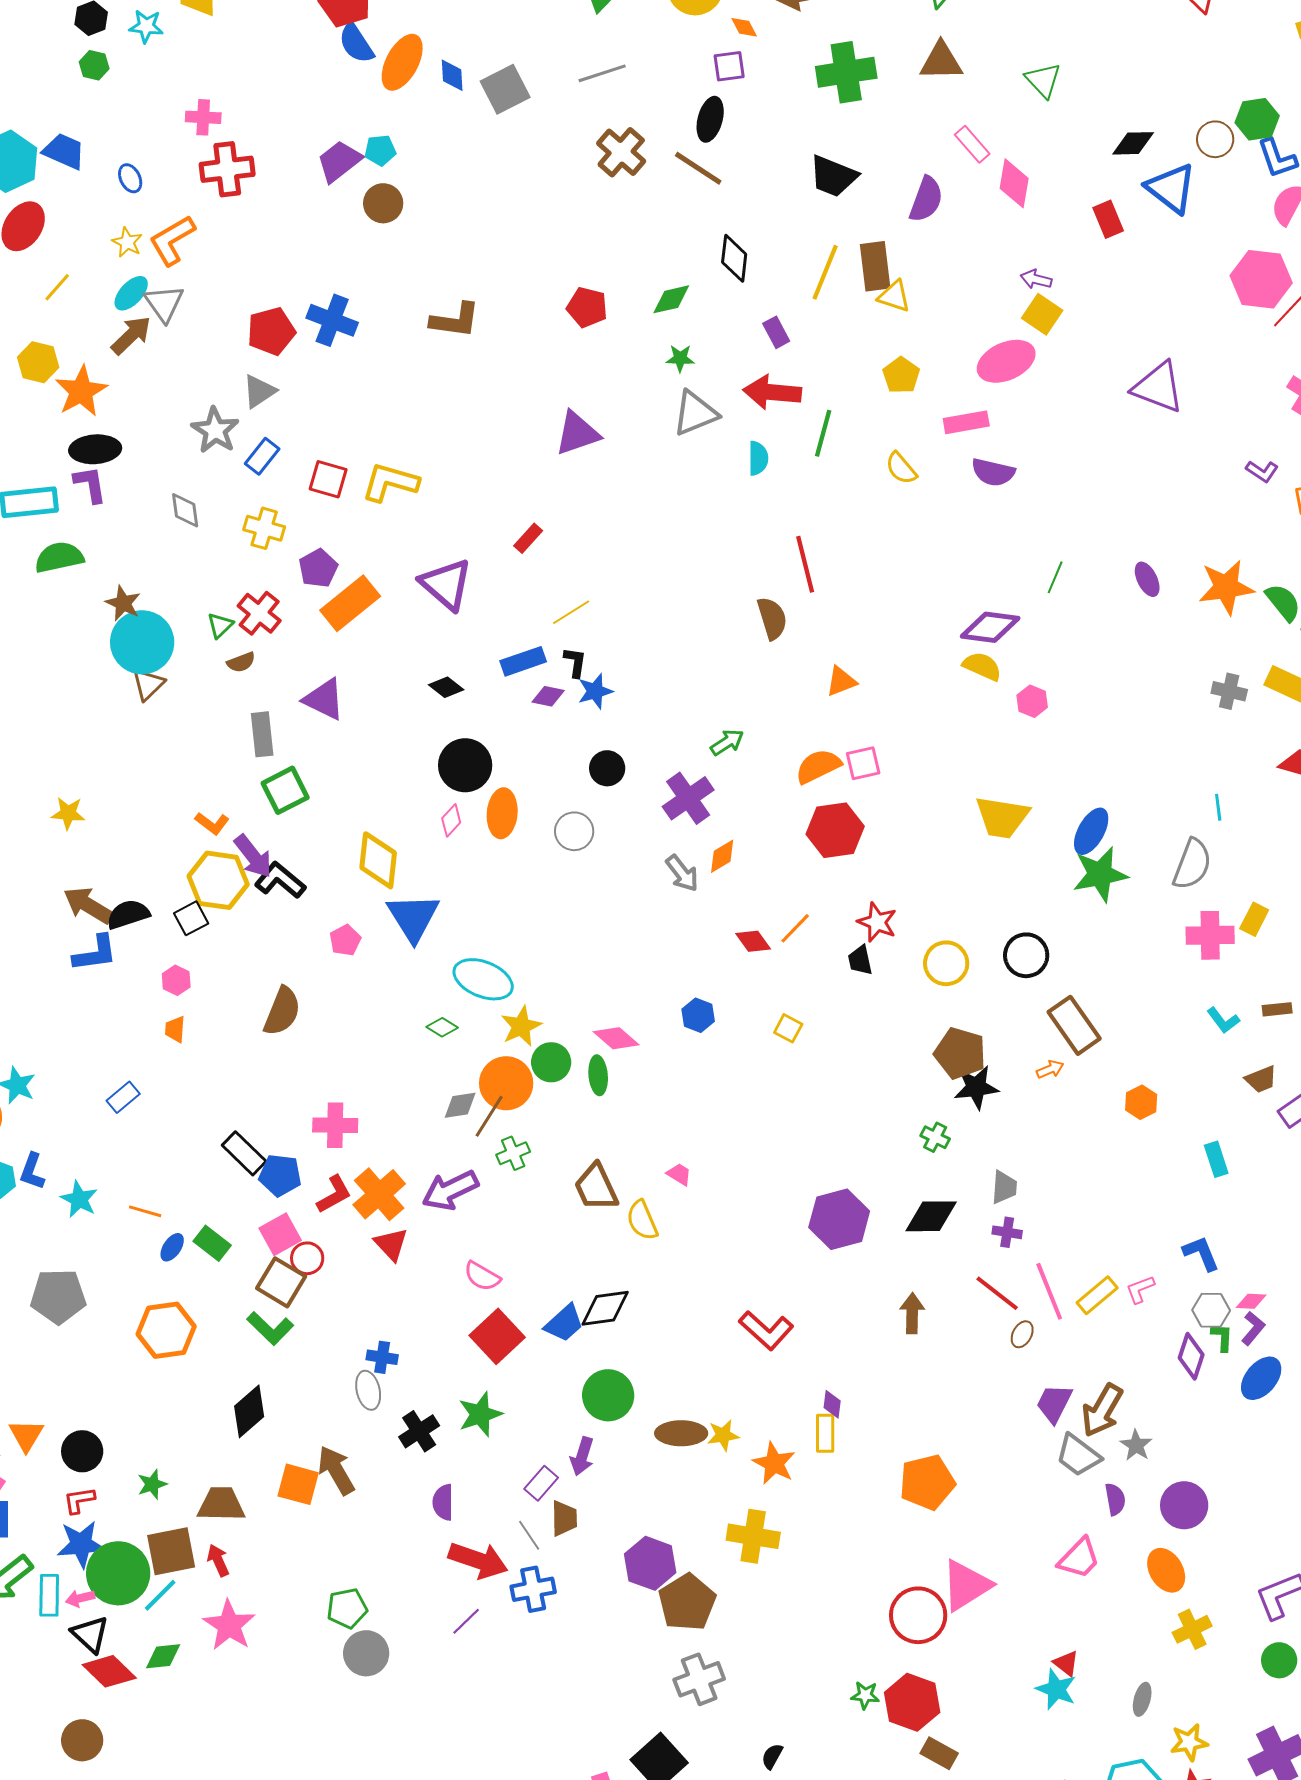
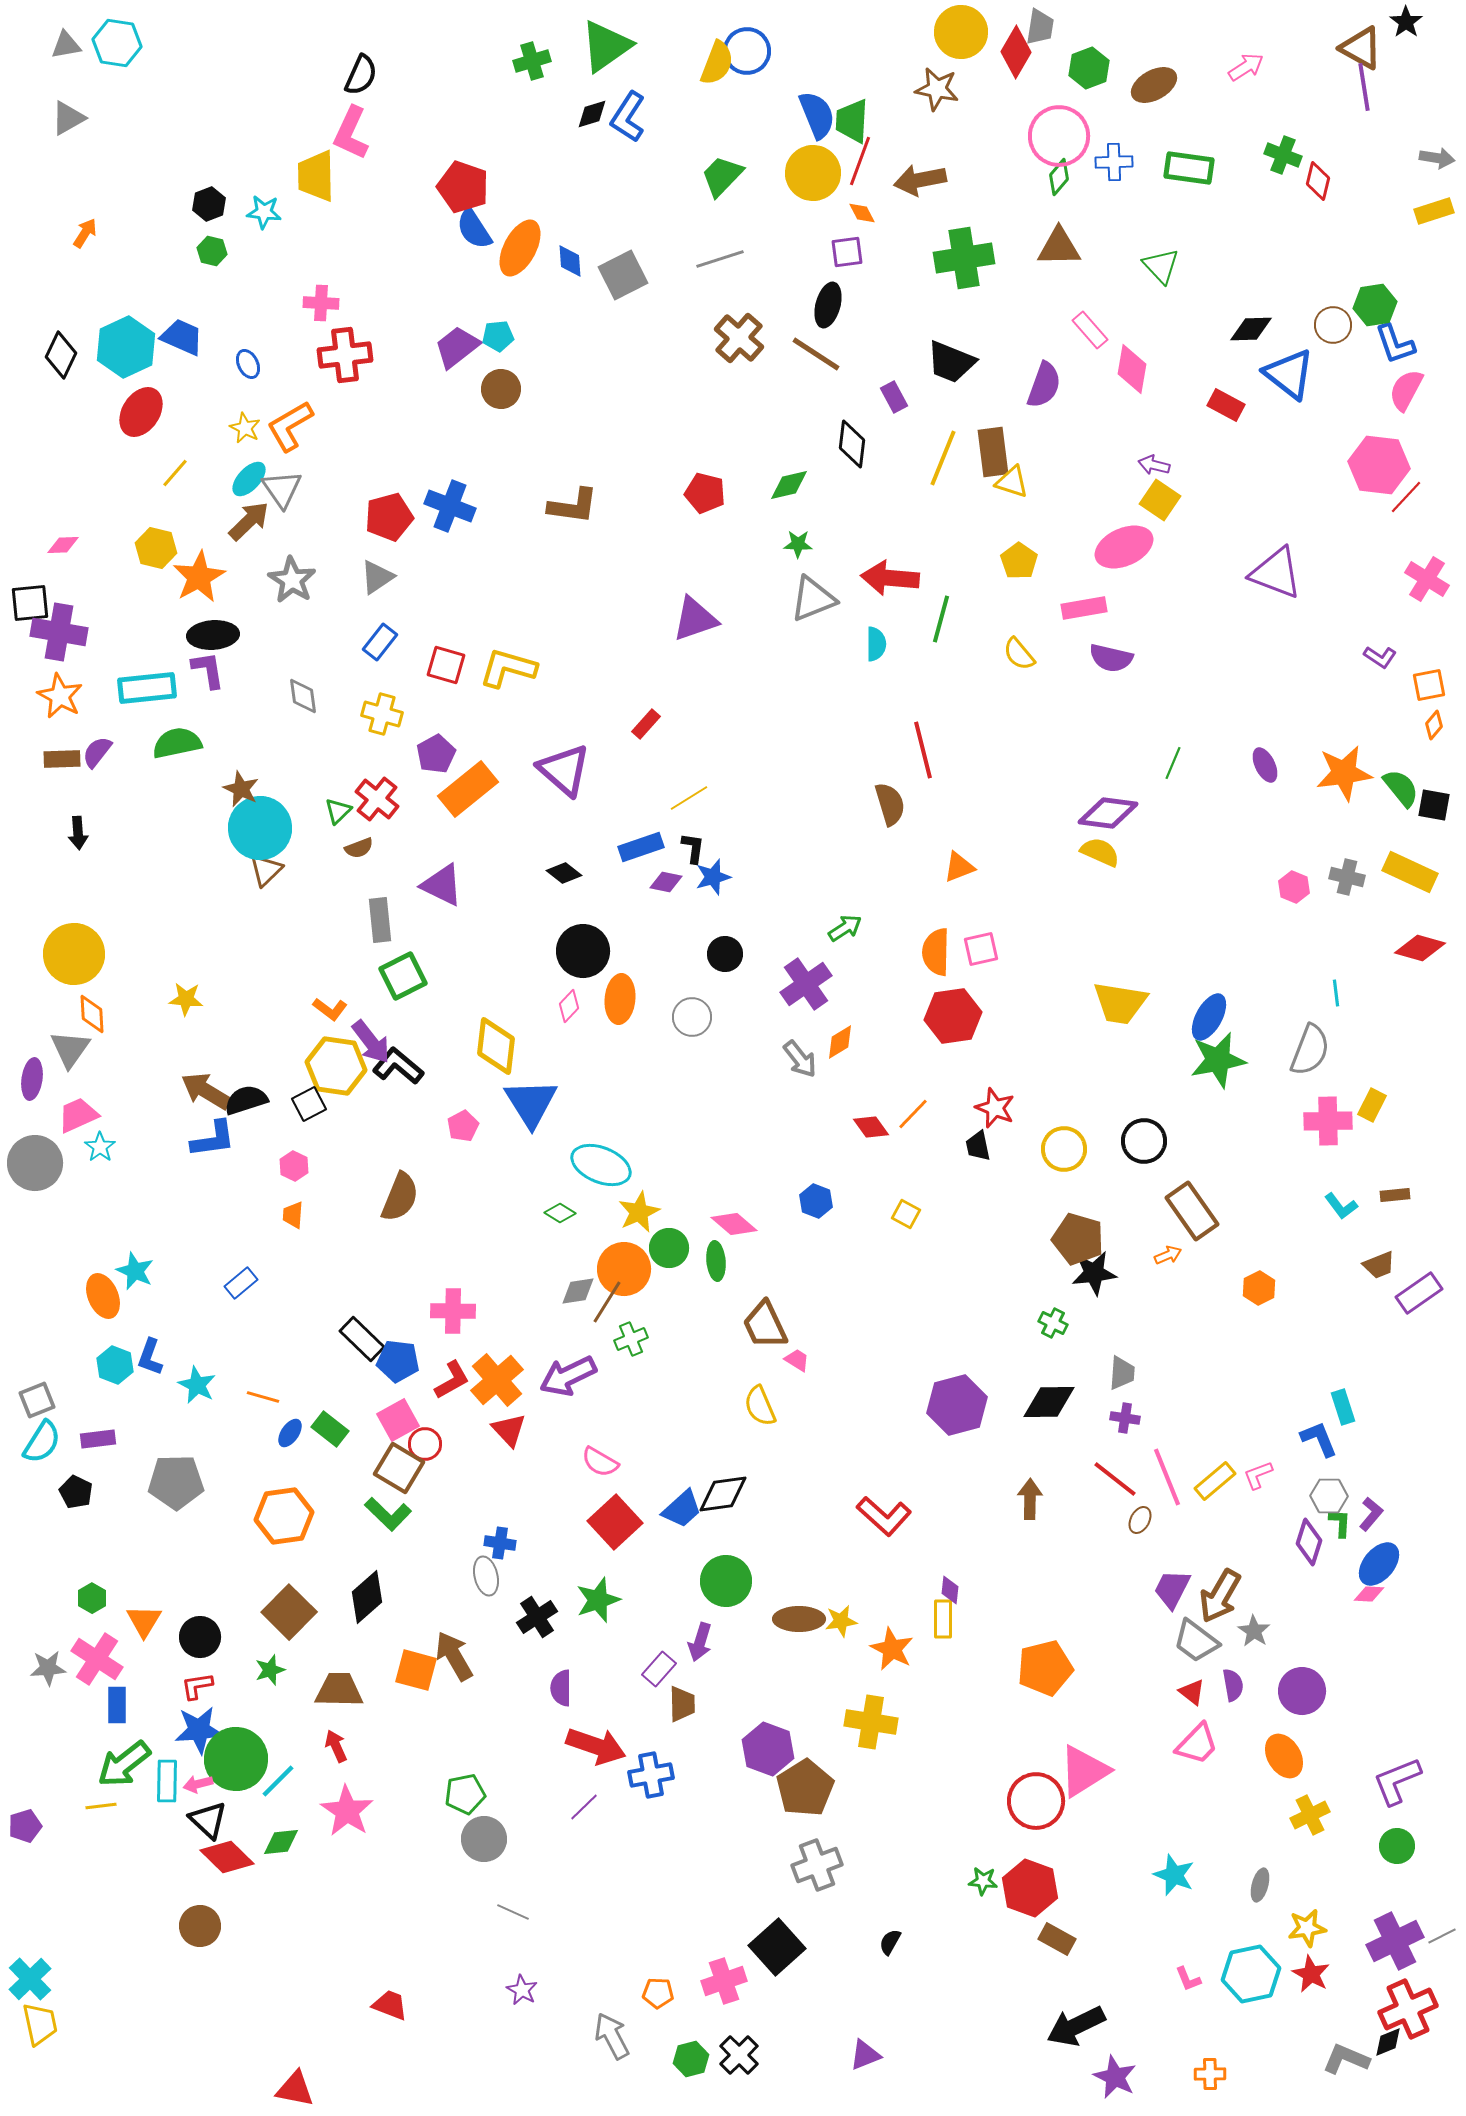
red rectangle: (1108, 219) -> (1226, 405), turned -39
purple rectangle: (776, 332) -> (894, 397), moved
gray star: (215, 430) -> (292, 580), moved
pink hexagon: (1032, 701) -> (1294, 887), moved
orange semicircle: (818, 766) -> (936, 952), turned -63
cyan rectangle: (1216, 1159) -> (1343, 1407), moved
brown trapezoid: (596, 1187) -> (765, 1325), moved
pink diamond: (1251, 1301) -> (1369, 1594), moved
gray line: (529, 1535) -> (513, 1912), moved, turned -32
brown square: (171, 1551) -> (289, 1612), moved, turned -34
red triangle: (1066, 1663) -> (1192, 1692), moved

